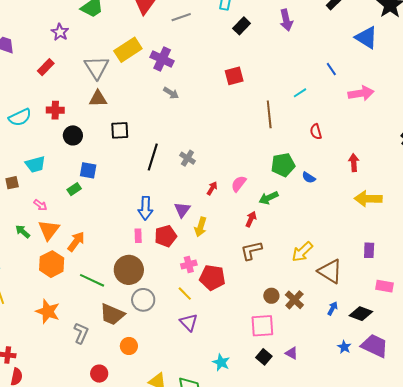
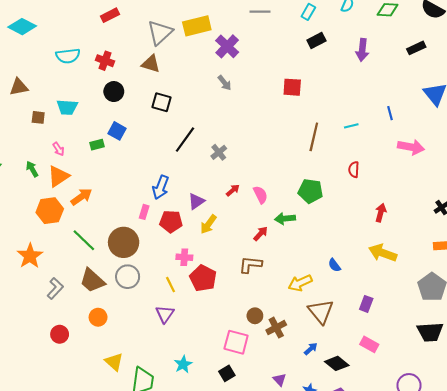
blue semicircle: (309, 178) -> (334, 265), moved
pink semicircle: (239, 184) -> (260, 195), turned 96
purple triangle: (292, 353) -> (280, 380), moved

